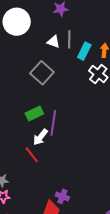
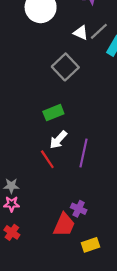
gray line: (69, 39) -> (99, 31), turned 42
purple line: (53, 123) -> (84, 153), moved

